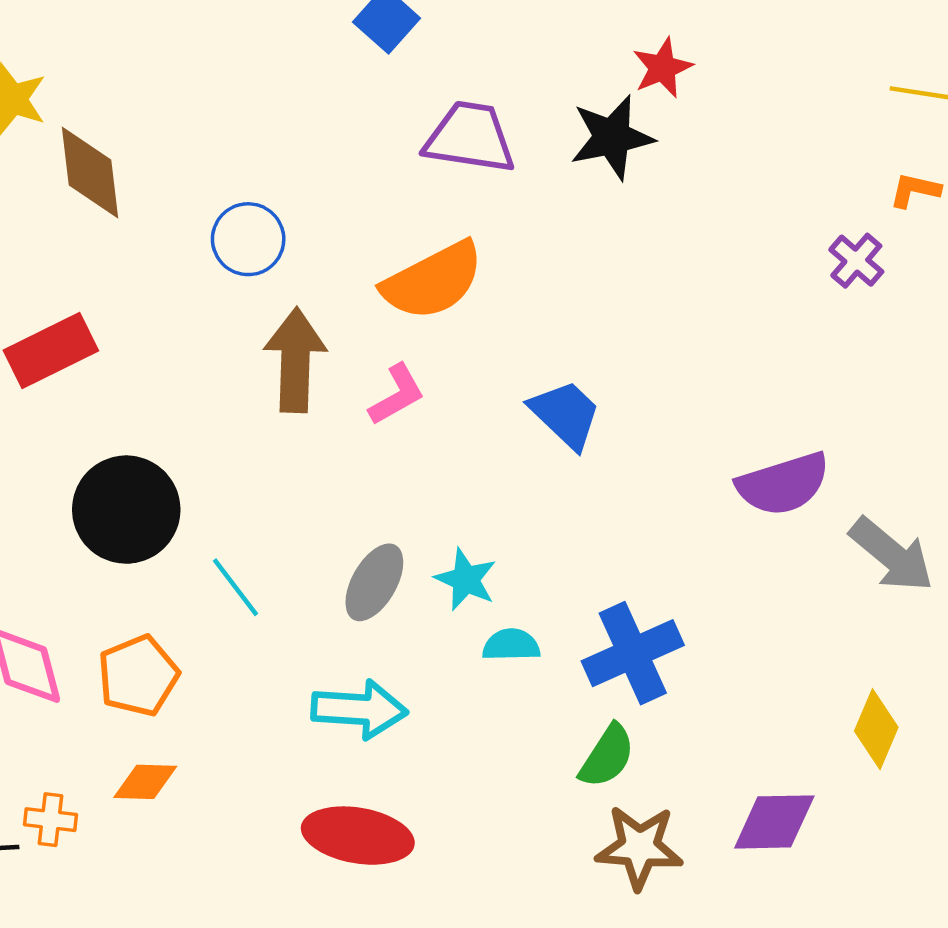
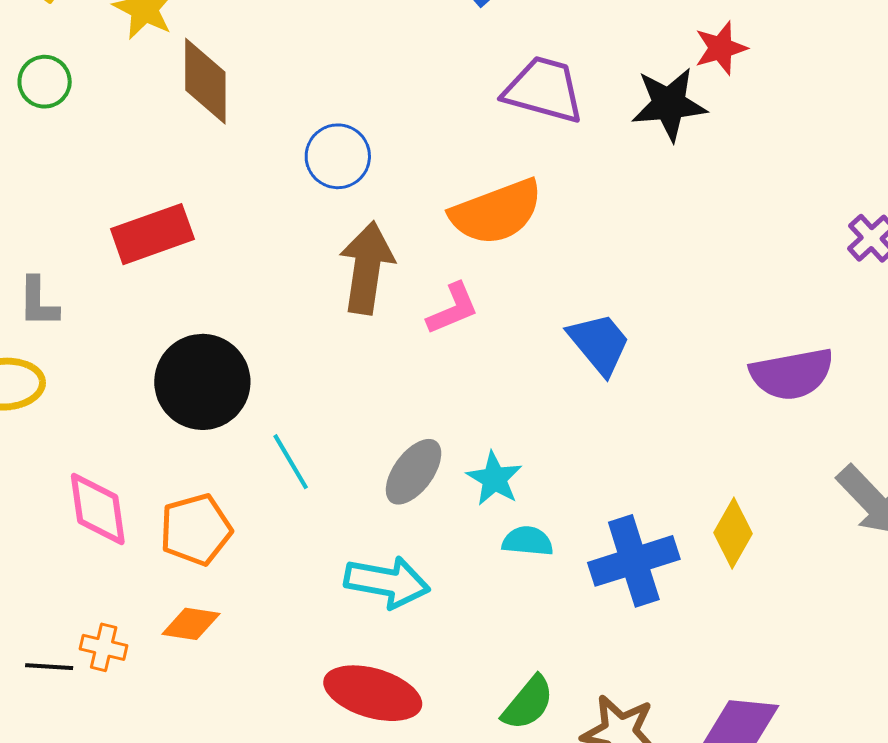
purple semicircle: (783, 484) -> (792, 374), moved
yellow diamond: (876, 729) -> (733, 533), moved
green semicircle: (607, 756) -> (528, 703), moved

